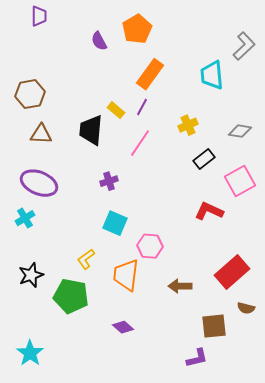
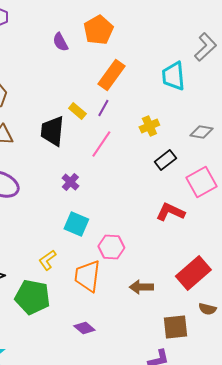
purple cross: (109, 181) -> (70, 182), turned -30

